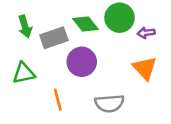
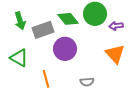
green triangle: (24, 73) -> (19, 58), turned 42
gray semicircle: (109, 103) -> (87, 82), size x0.6

